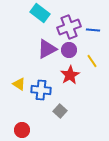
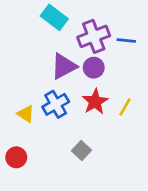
yellow line: (92, 61) -> (125, 107), moved, turned 64
blue cross: (41, 90) -> (56, 104), moved, turned -36
red circle: (22, 130) -> (16, 157), moved

